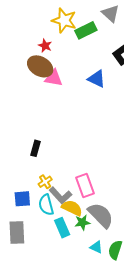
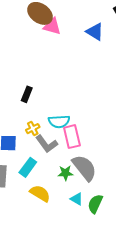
cyan semicircle: (46, 205) -> (59, 121), moved, turned -85
yellow semicircle: (72, 208) -> (40, 193), moved
cyan rectangle: (62, 228) -> (28, 167), moved, turned 54

